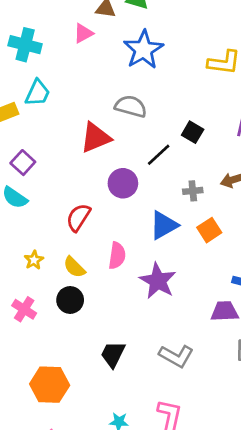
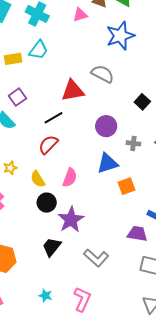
black line: (159, 155) -> (53, 118), moved
purple circle: (123, 183) -> (106, 126), moved
orange square: (209, 230) -> (126, 186), moved
purple star: (158, 281) -> (71, 220), moved
black circle: (70, 300) -> (47, 203), moved

